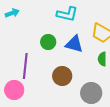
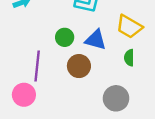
brown circle: (62, 76) -> (79, 66), moved

